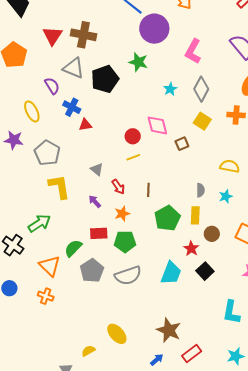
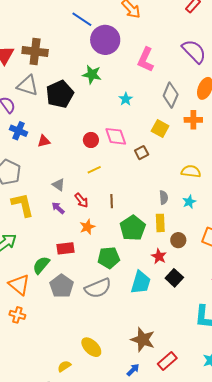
gray diamond: (201, 89) -> (171, 95), moved
blue cross: (72, 107) -> (19, 131), moved
red circle: (133, 136) -> (91, 140), moved
purple arrow: (95, 201) -> (58, 208), moved
green pentagon: (125, 242) -> (109, 258), moved

